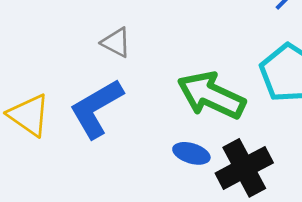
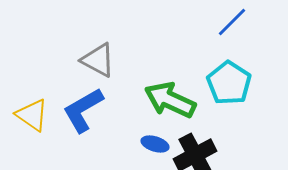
gray triangle: (116, 42) -> (98, 60), size x1.5

